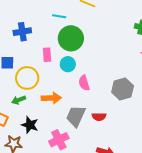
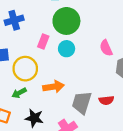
pink rectangle: (47, 55) -> (43, 41), turned 32
pink semicircle: (84, 83) -> (106, 48), moved

